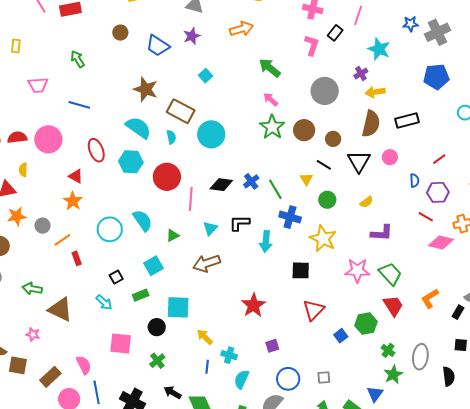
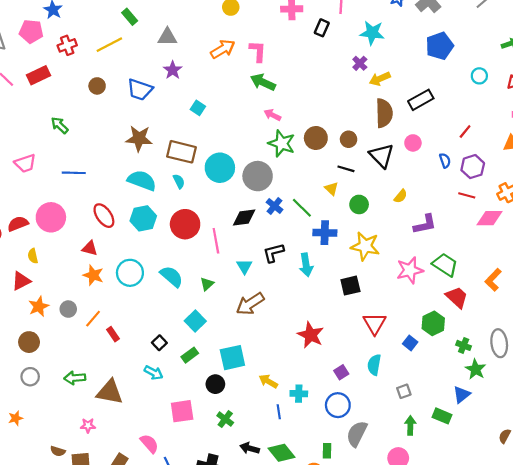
pink L-shape: (312, 45) -> (258, 51), moved
gray circle: (325, 91) -> (258, 176), moved
cyan circle: (110, 229) -> (130, 273), moved
cyan semicircle: (241, 379) -> (374, 365), moved
blue circle: (288, 379) -> (338, 405), moved
blue triangle: (375, 394) -> (462, 395), turned 30

